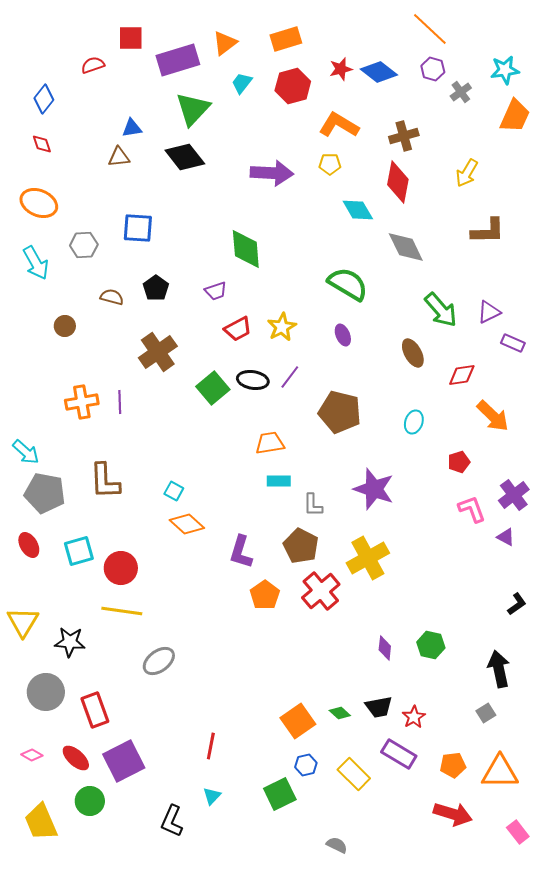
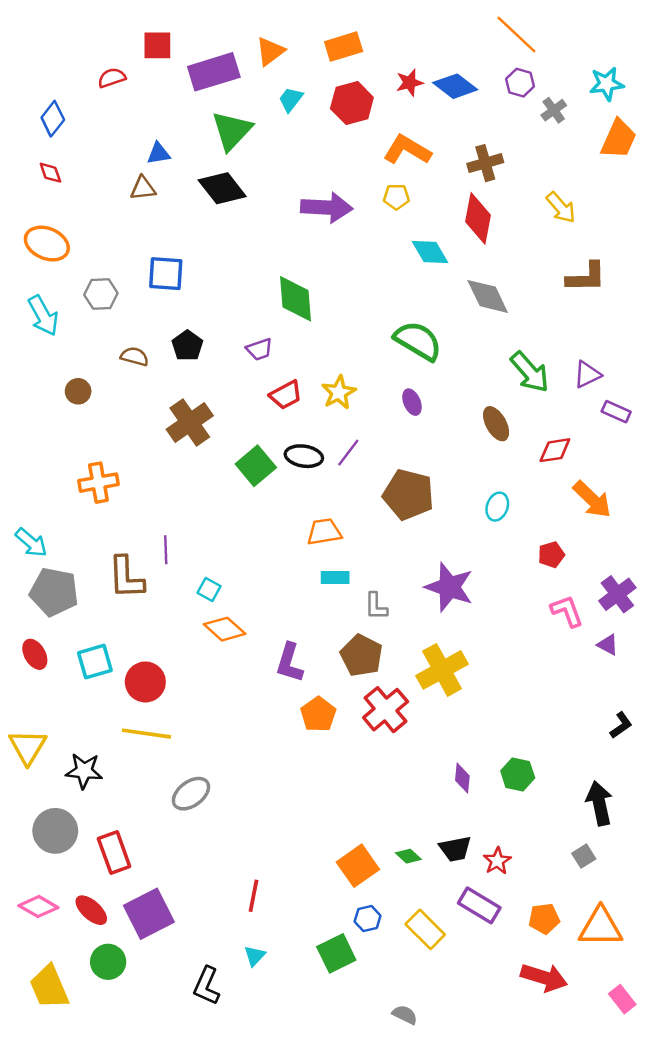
yellow arrow: (467, 173) -> (561, 208), turned -72
purple line: (120, 402) -> (166, 550), moved
pink diamond: (32, 755) -> (38, 907), size x1.5

